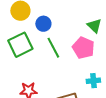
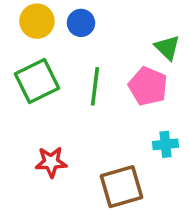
blue circle: (43, 24) -> (81, 23), moved
green line: (53, 48) -> (95, 86), turned 35

